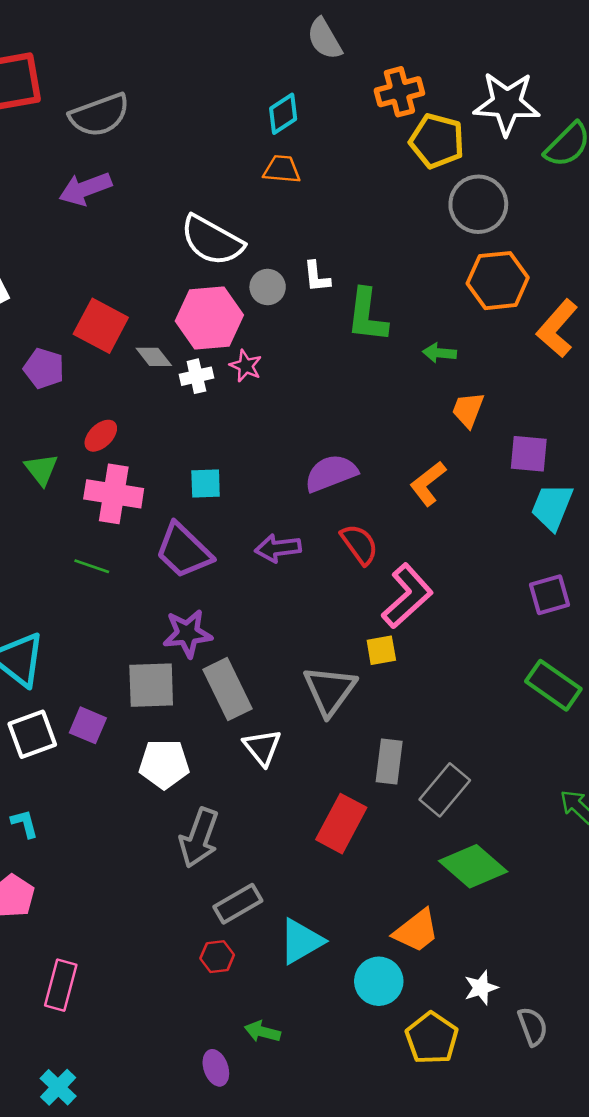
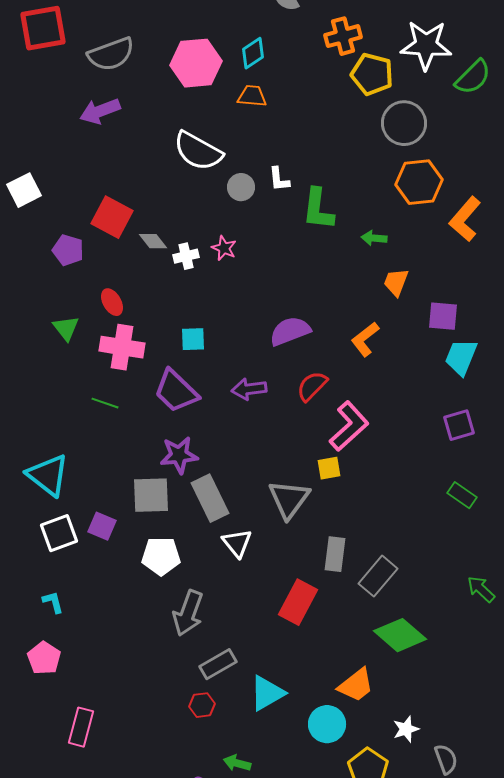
pink hexagon: (209, 318) -> (196, 63), moved
red ellipse: (101, 436) -> (112, 302), turned -76
red semicircle: (359, 544) -> (312, 386), turned -100
green rectangle: (553, 685) -> (462, 495), size x0.7

